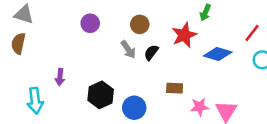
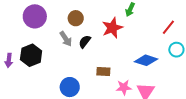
purple circle: (90, 23) -> (35, 16), size x1.5
blue diamond: (218, 54) -> (146, 60), moved
black hexagon: (101, 95) -> (31, 55), moved

